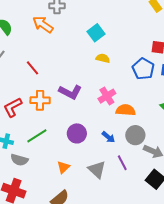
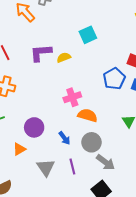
cyan square: (96, 33) -> (88, 35), moved
yellow semicircle: (103, 58) -> (64, 57), moved, turned -48
purple L-shape: (70, 92) -> (41, 53), moved, turned 135
orange triangle: (63, 167) -> (19, 149), moved

